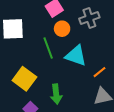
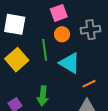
yellow square: (24, 79) -> (17, 60), moved

